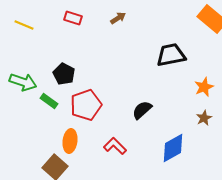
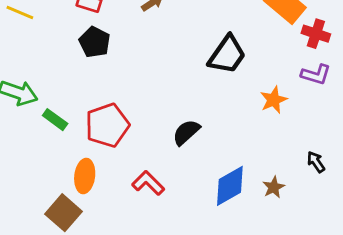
black trapezoid: (171, 55) -> (227, 55), turned 136
black pentagon: (64, 74) -> (95, 42), moved
brown star: (204, 118) -> (274, 187), moved

